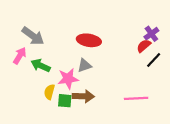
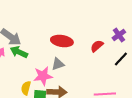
red semicircle: (144, 46) -> (97, 46), moved
green arrow: (41, 66) -> (19, 52), moved

